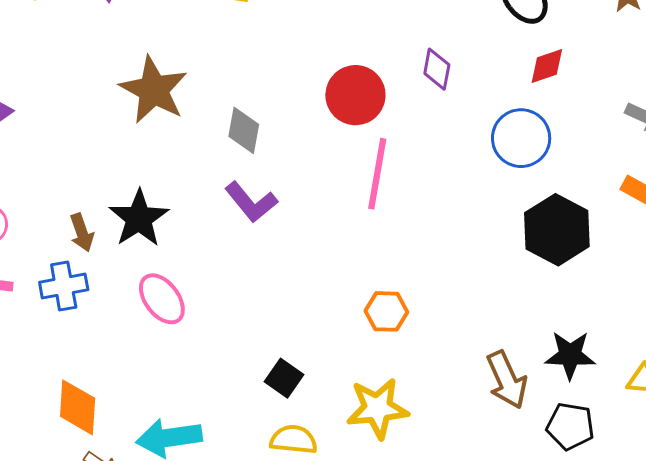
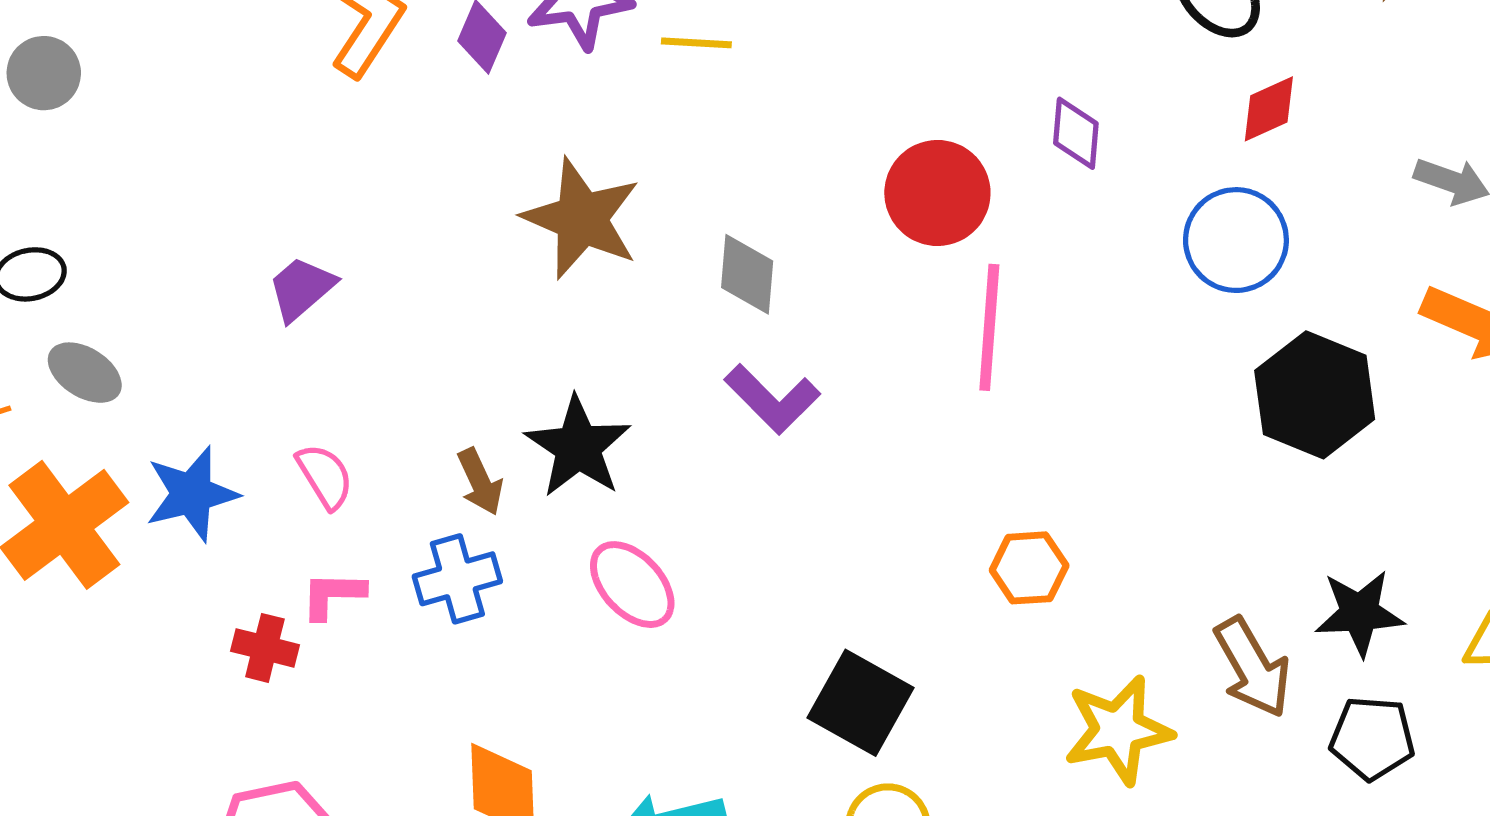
black square: (284, 378) -> (861, 703), size x1.5
yellow star: (377, 408) -> (1118, 730), moved

